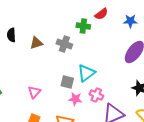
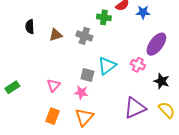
blue star: (130, 21) -> (143, 12), moved
pink cross: (96, 95) -> (138, 65), moved
pink star: (75, 99) -> (81, 92), moved

